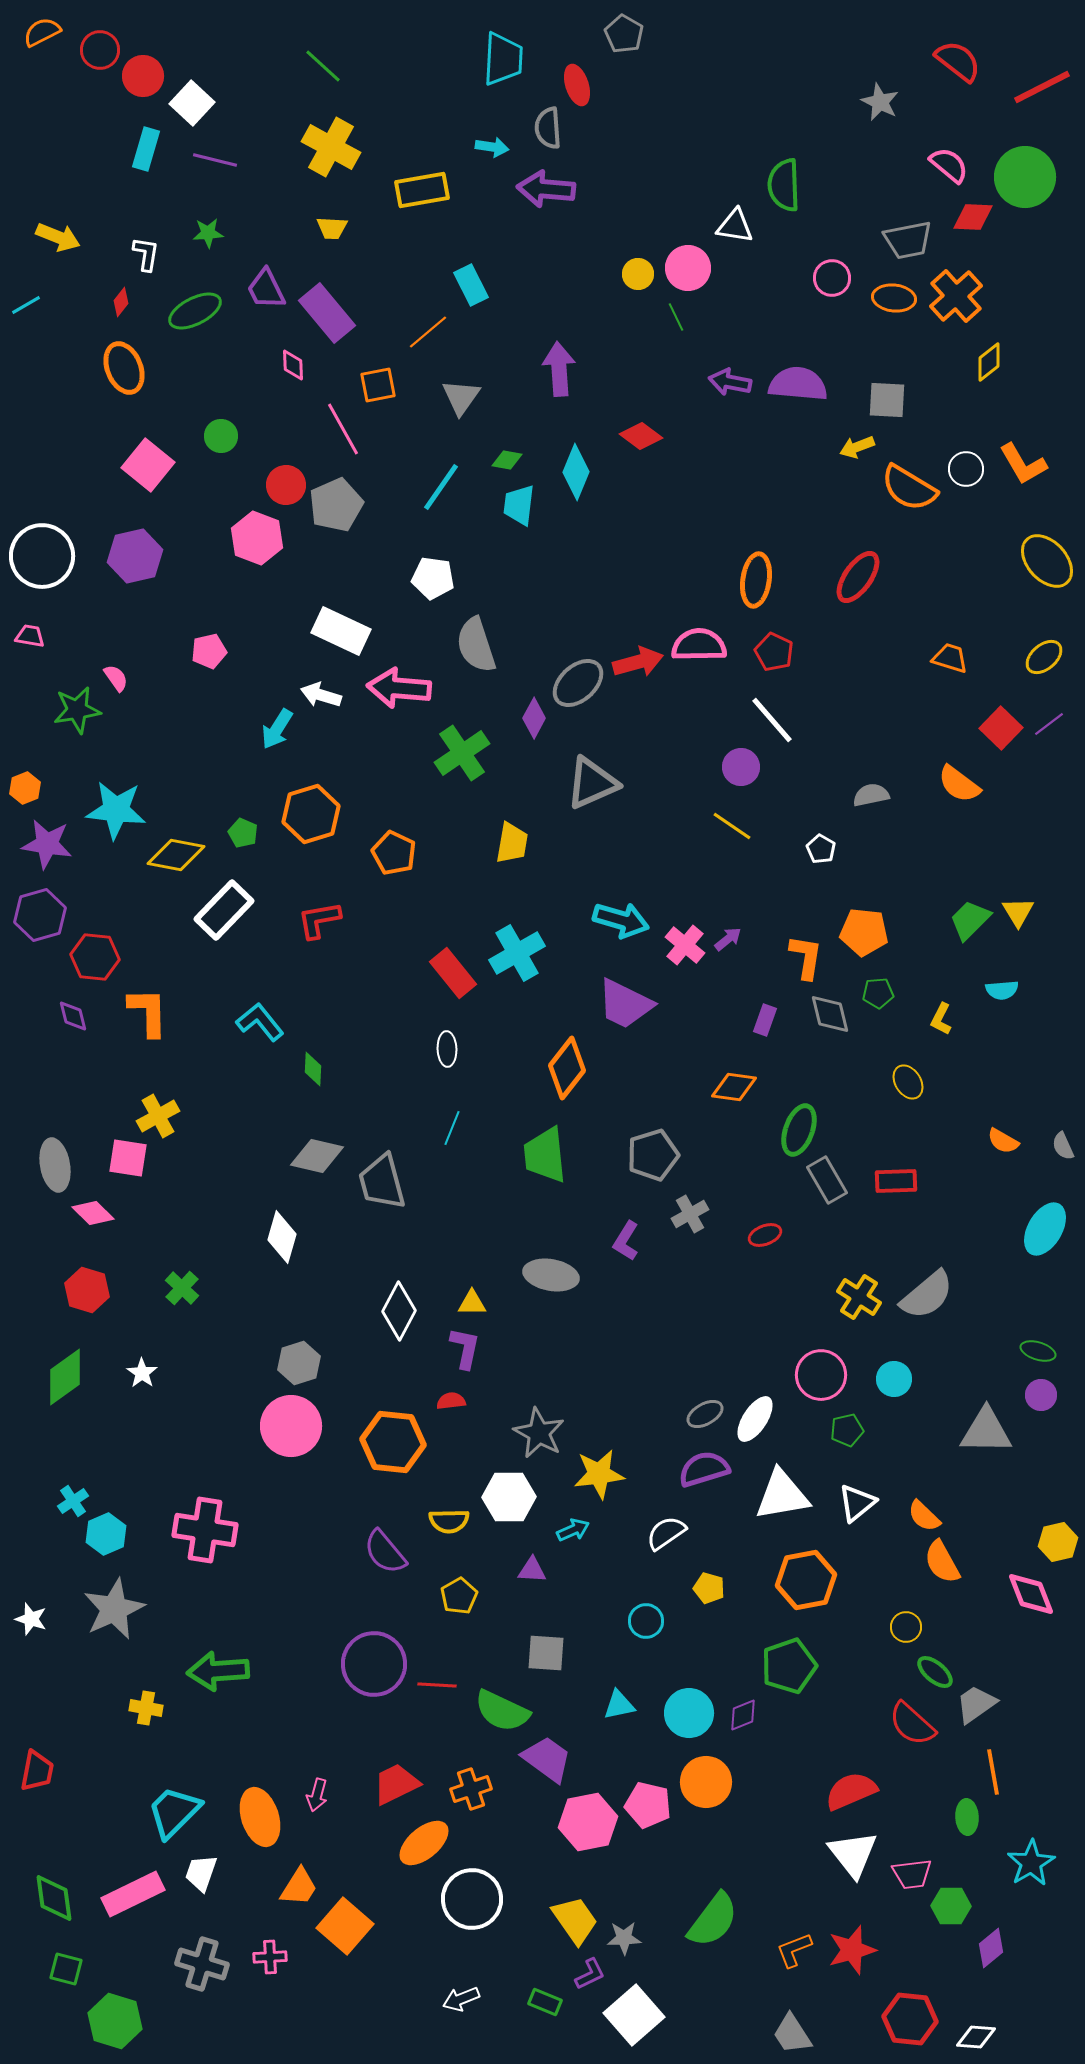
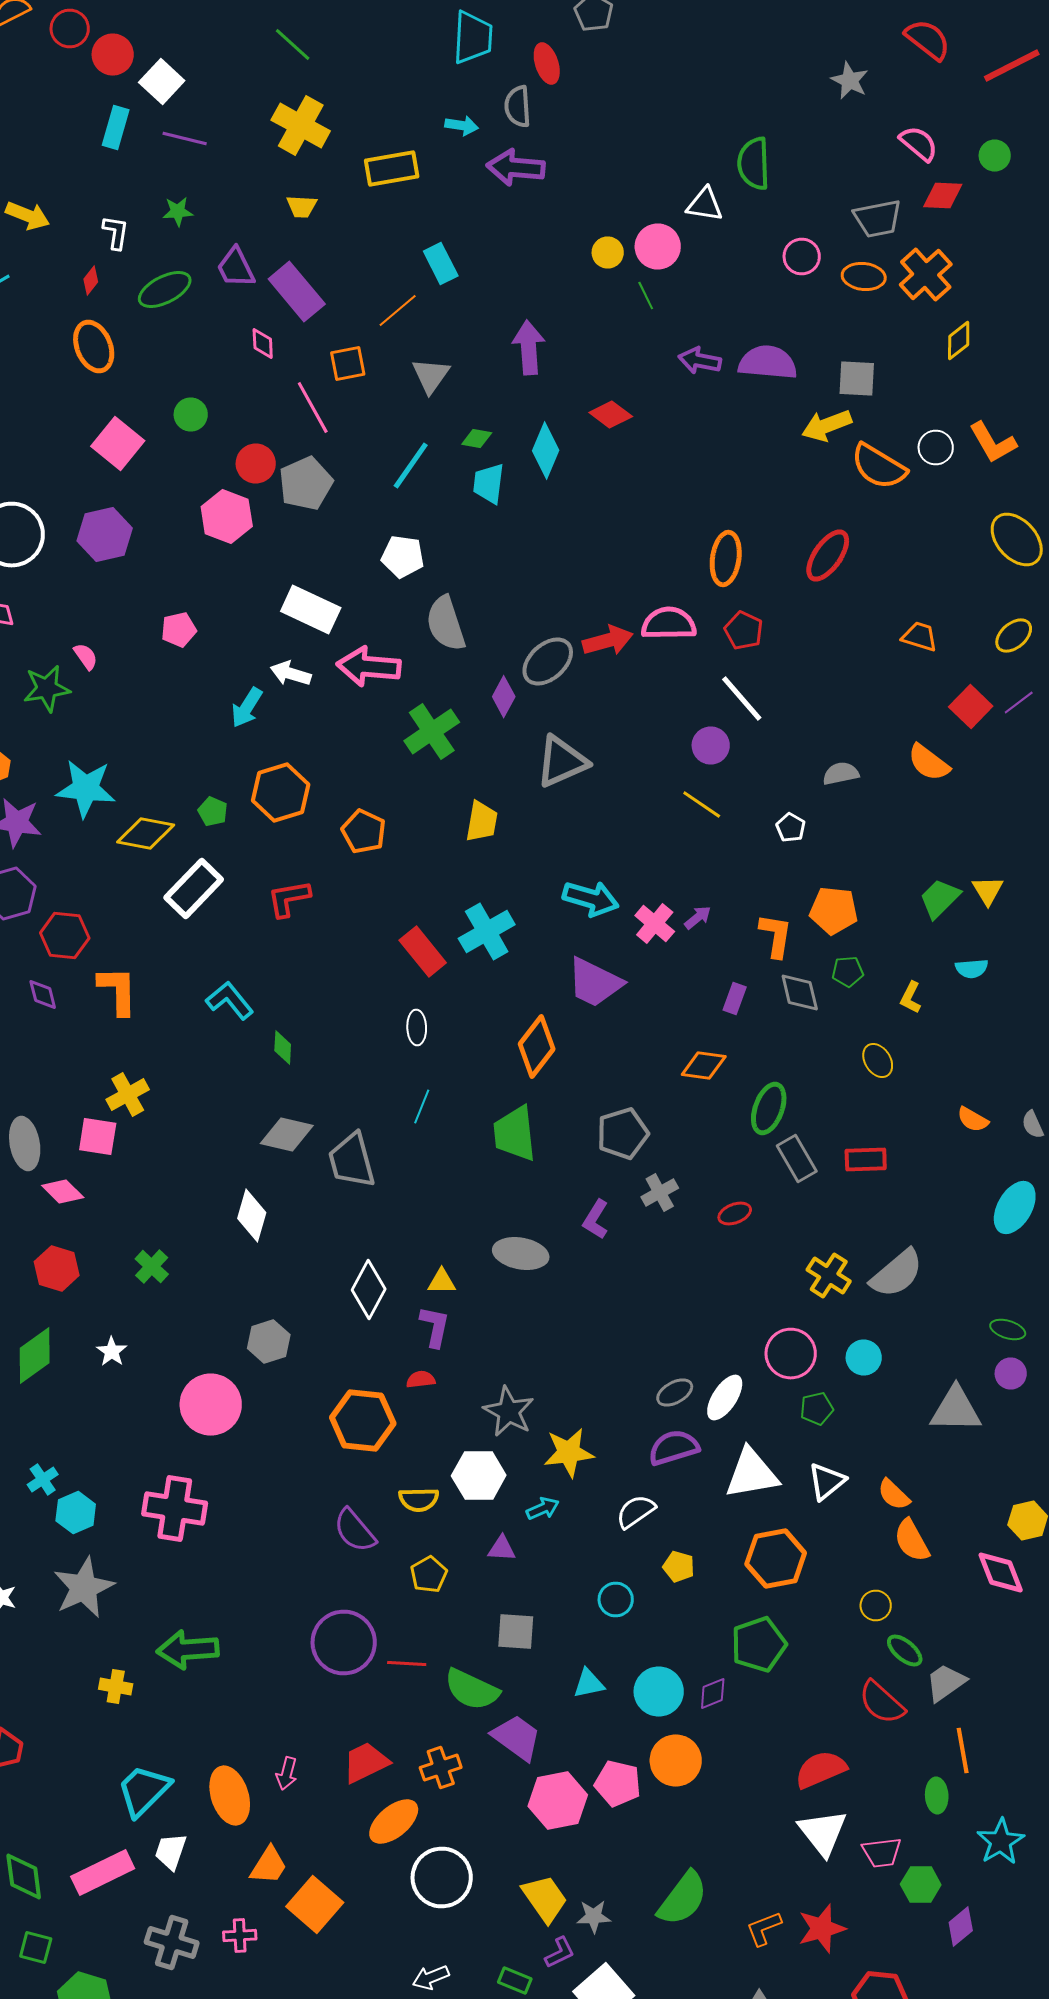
green circle: (1025, 177) -> (995, 156), size x0.5
yellow arrow: (857, 447) -> (827, 426), size x1.4
pink circle: (291, 1426) -> (211, 1404), moved

